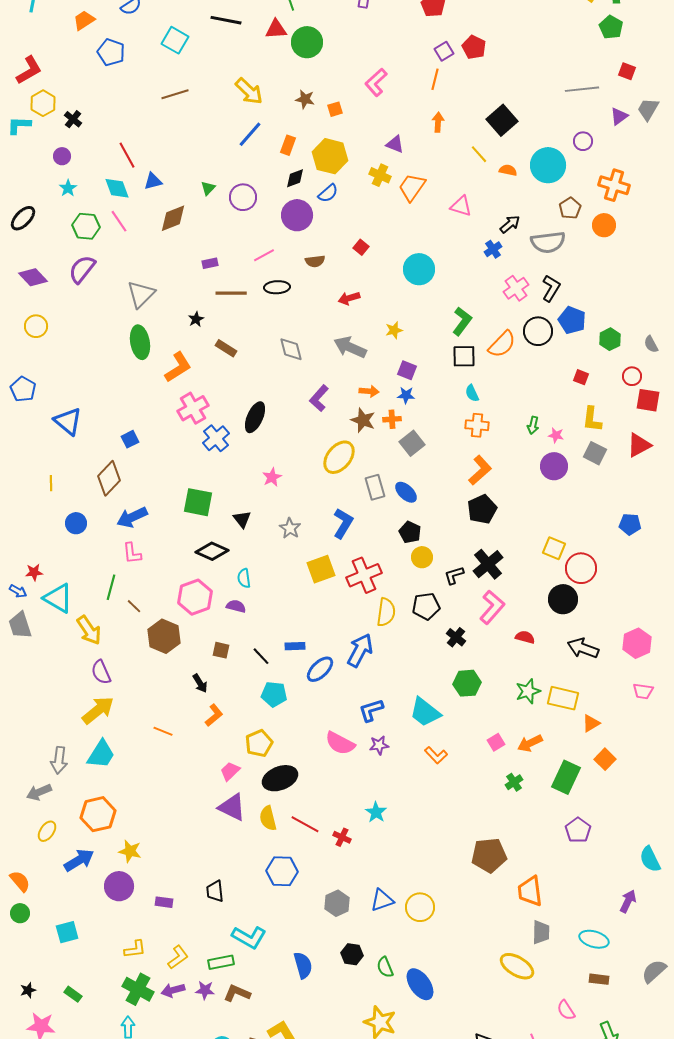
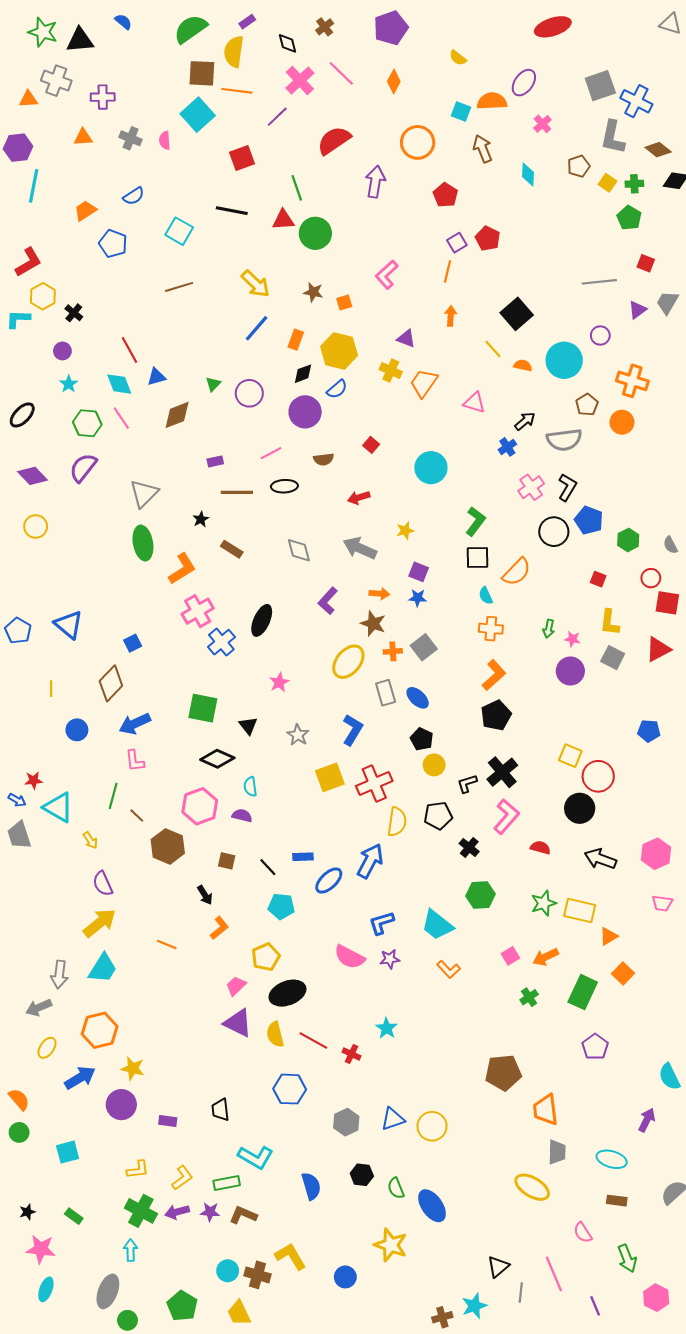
orange semicircle: (502, 344) -> (517, 572), moved
blue pentagon: (23, 389) -> (18, 631), moved
orange cross: (392, 419) -> (393, 651), moved
yellow arrow: (89, 630) -> (90, 840), size x0.6

